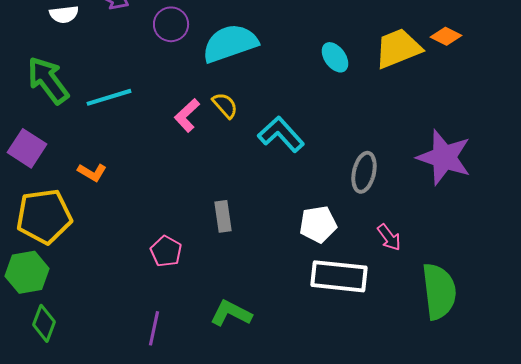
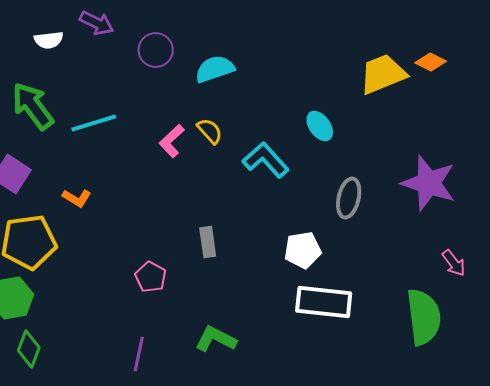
cyan semicircle: (230, 43) -> (215, 69), size x0.7
cyan ellipse: (335, 57) -> (320, 126), moved
pink arrow: (389, 237) -> (454, 263), moved

